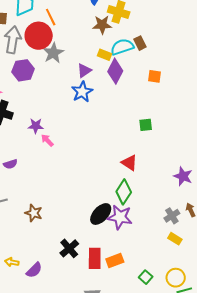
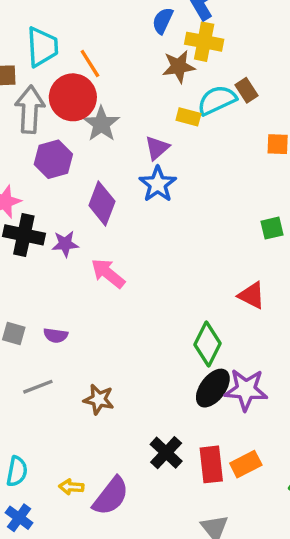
purple diamond: (115, 71) -> (102, 203), moved
purple star: (36, 126) -> (65, 244), moved
pink arrow: (47, 140) -> (108, 273), size x1.5
purple semicircle: (10, 164) -> (56, 335), moved, turned 32
green diamond: (124, 192) -> (208, 344), moved
purple semicircle: (34, 270) -> (111, 496), size x1.4

